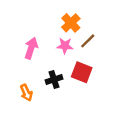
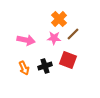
pink arrow: (31, 48) -> (26, 40), turned 84
orange arrow: (26, 93) -> (24, 68), moved

